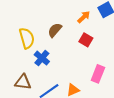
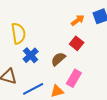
brown semicircle: (55, 30) -> (58, 59), moved
pink rectangle: (98, 74) -> (74, 78), moved

